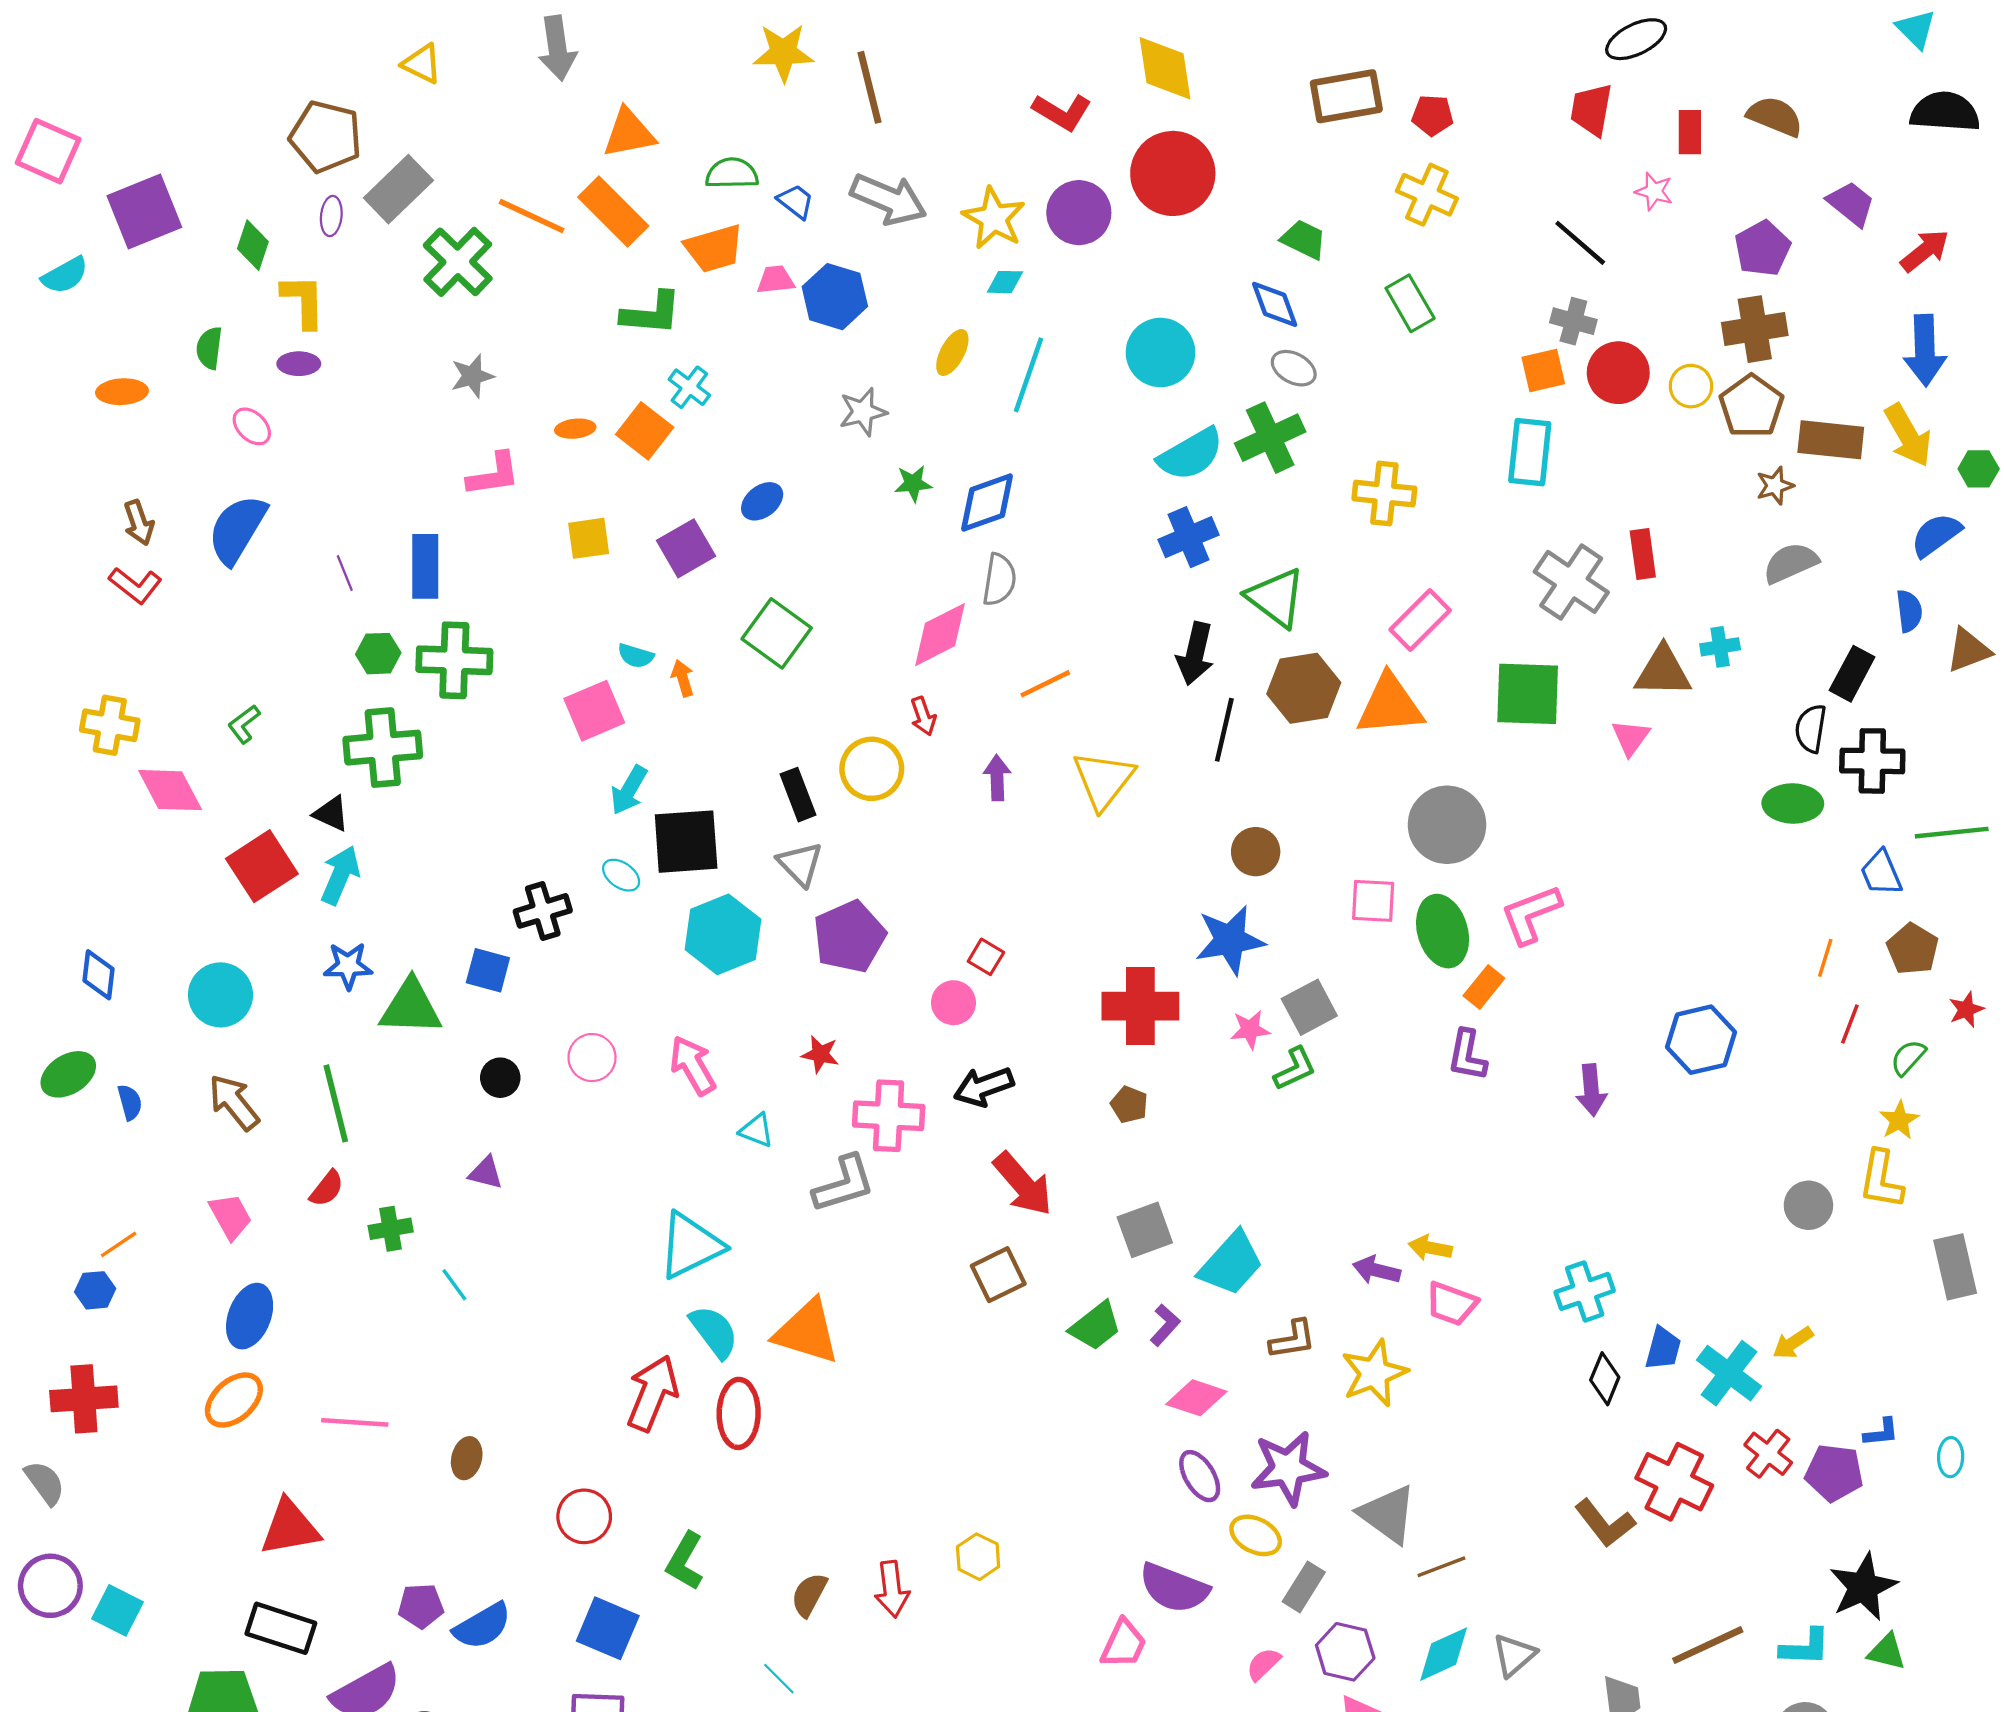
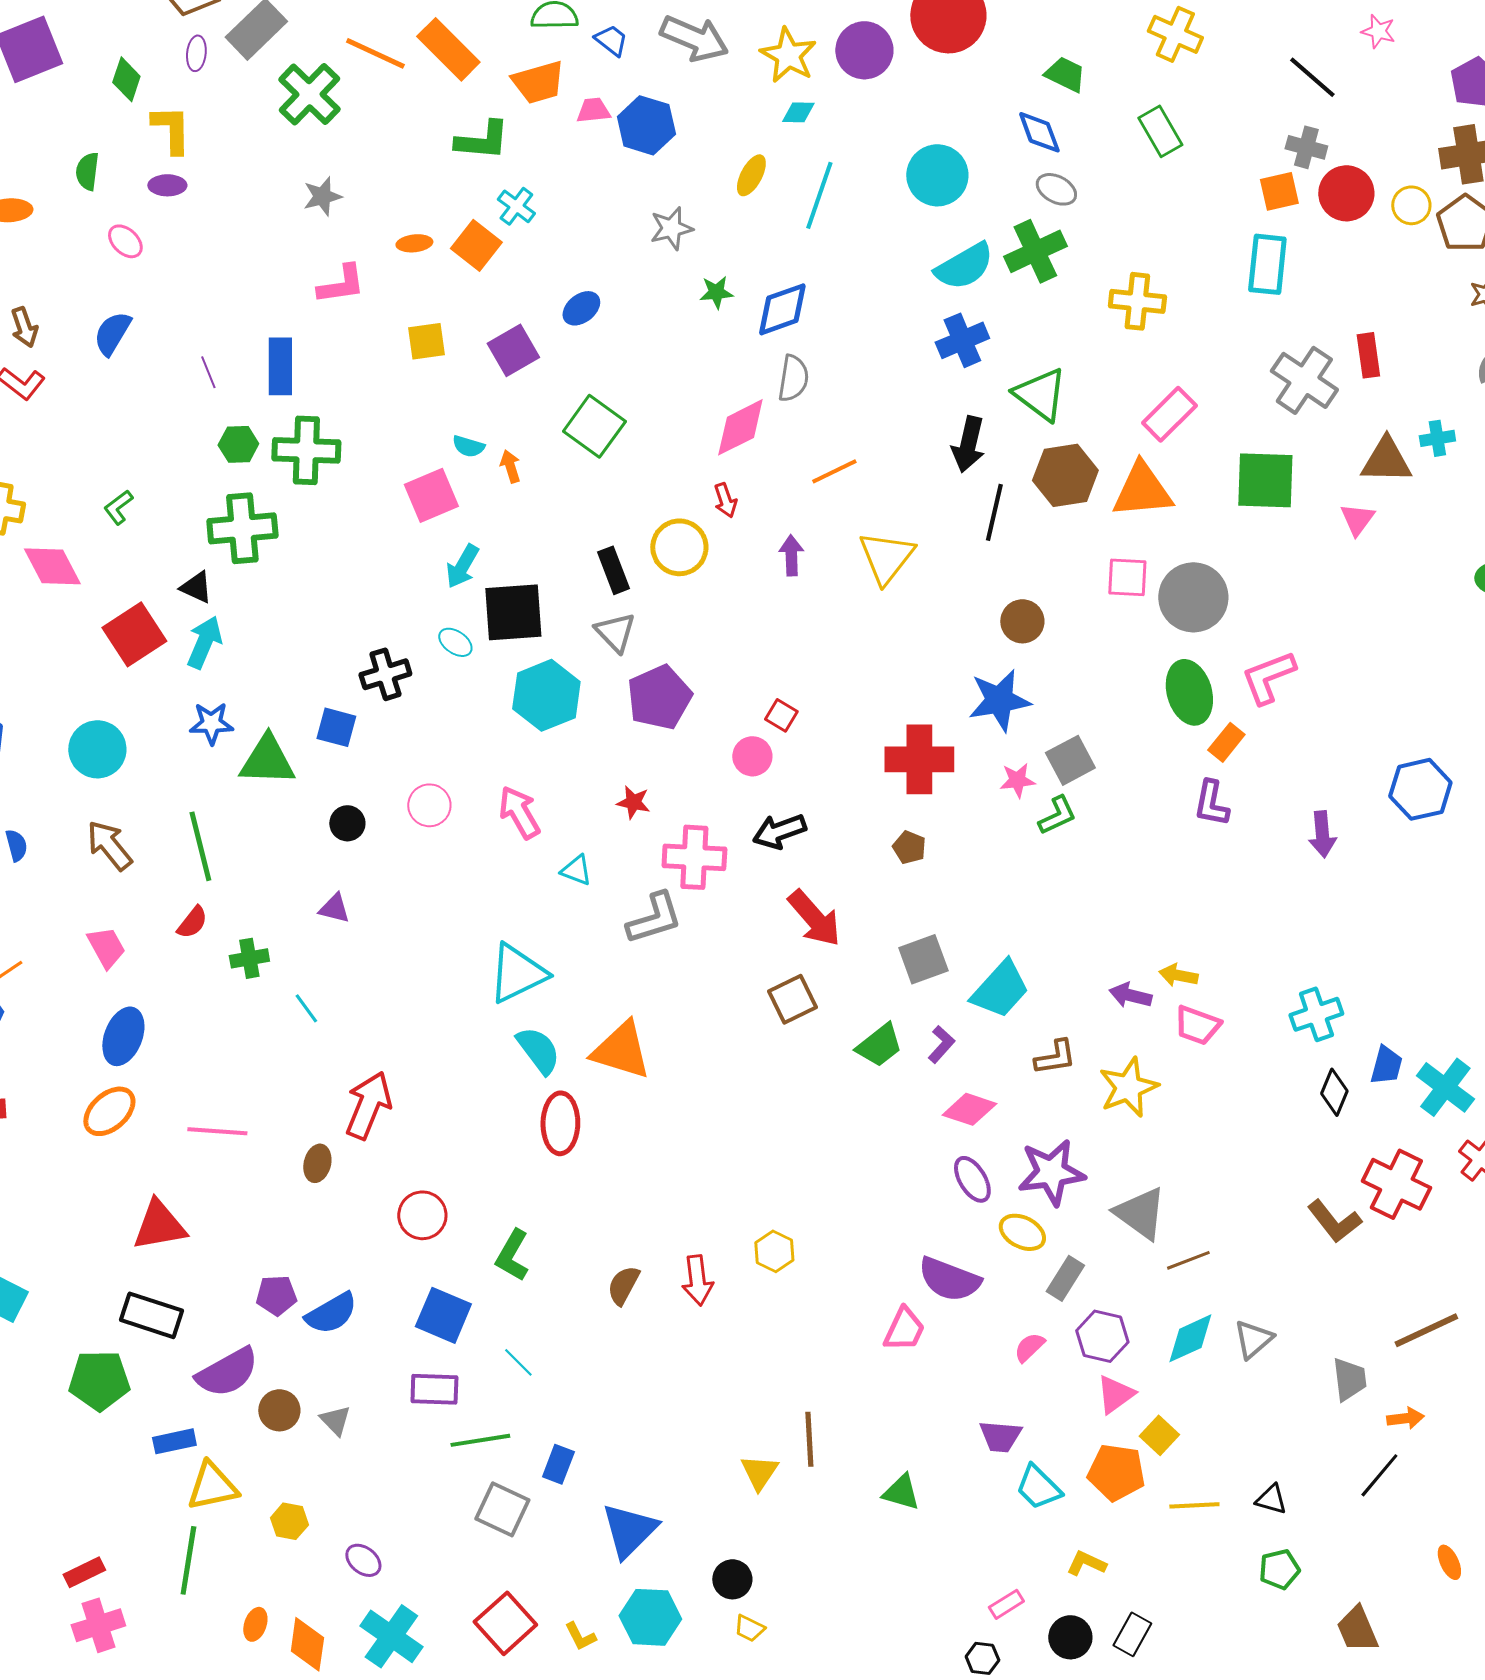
blue semicircle: (237, 529) -> (112, 333), size x0.7
pink square: (1373, 901) -> (1127, 577), moved
red arrow: (652, 1393) -> (368, 1105), moved
cyan line: (779, 1679) -> (518, 1362), moved

